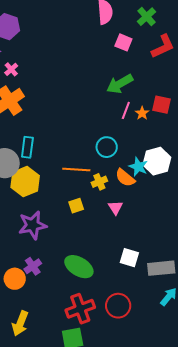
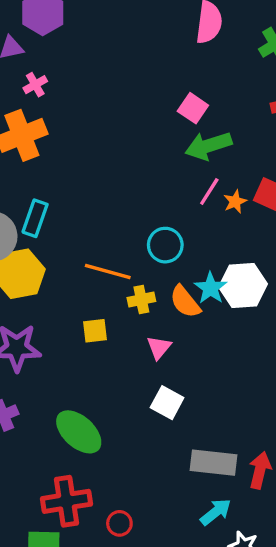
pink square: (123, 42) -> (193, 108), moved
white square: (129, 258) -> (167, 403), moved
red circle: (118, 306) -> (119, 523), moved, size x0.6

